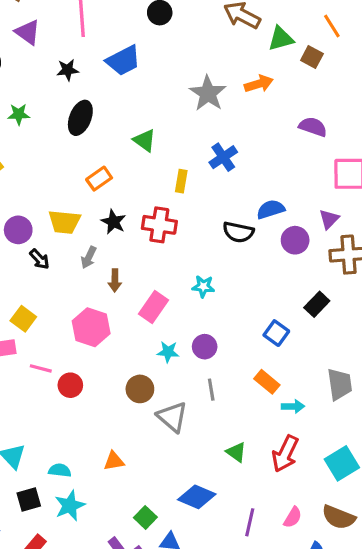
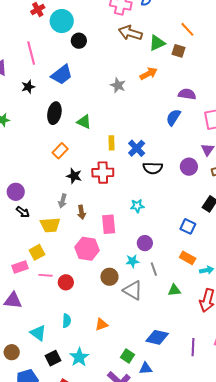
gray star: (208, 93) -> (118, 85), size x0.7
black ellipse: (80, 118) -> (54, 113), moved
blue cross: (223, 157) -> (137, 148), moved
blue semicircle: (271, 209) -> (173, 117), moved, turned -30
yellow trapezoid: (64, 222) -> (50, 225), moved
black arrow: (39, 259) -> (23, 212), moved
pink rectangle: (154, 307) -> (109, 224), turned -30
yellow square: (23, 319) -> (37, 252), moved, turned 35
pink hexagon: (91, 327) -> (87, 249), moved
cyan star: (168, 352) -> (132, 261), moved
green triangle: (236, 452) -> (174, 290), moved, turned -32
cyan semicircle: (60, 470) -> (67, 321), moved, turned 96

